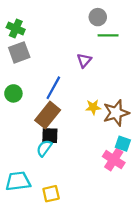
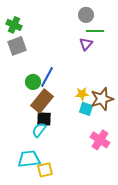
purple triangle: (84, 60) -> (86, 44), moved
green circle: (13, 93) -> (33, 82), moved
cyan square: (123, 144) -> (86, 109), moved
cyan trapezoid: (18, 181) -> (29, 159), moved

